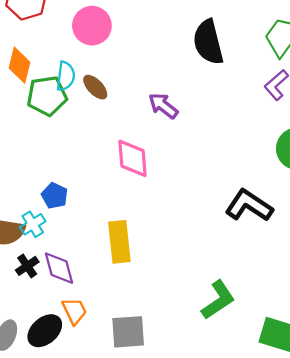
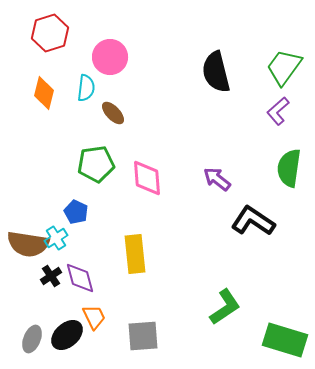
cyan semicircle: (66, 76) -> (86, 88), moved
green pentagon: (47, 96) -> (96, 164), moved
purple arrow: (163, 106) -> (217, 179), moved

